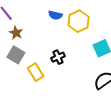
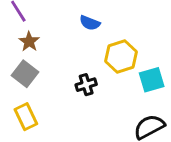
yellow hexagon: (79, 21) -> (121, 56), moved
yellow rectangle: (36, 72) -> (26, 117), moved

